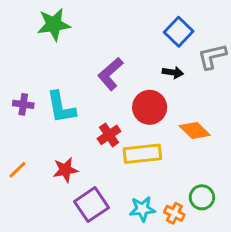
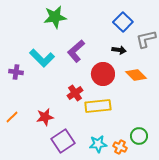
green star: (54, 24) -> (55, 17), moved
cyan L-shape: (61, 107) -> (42, 58), moved, turned -35
orange diamond: (195, 131) -> (136, 75), moved

